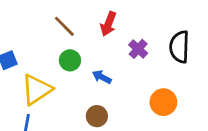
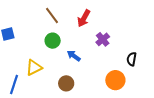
black semicircle: (179, 47) -> (132, 59), moved, size x0.6
yellow triangle: (37, 89) -> (34, 68), moved, size x0.7

